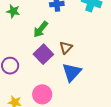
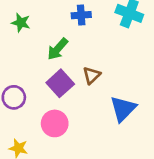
blue triangle: (72, 72) -> (123, 109), moved
pink circle: (42, 94) -> (55, 123), moved

